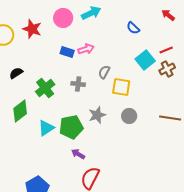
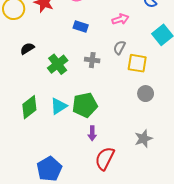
pink arrow: (86, 49) -> (120, 19), moved
green diamond: (20, 111) -> (29, 107), moved
gray star: (97, 115) -> (143, 139), moved
purple arrow: (78, 154) -> (92, 133), turned -120

